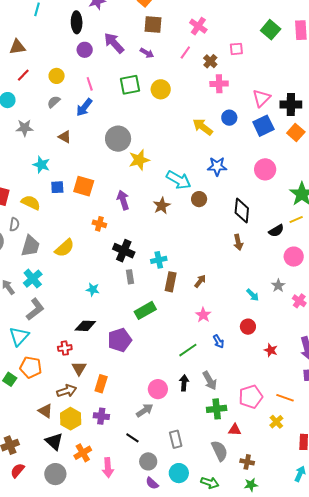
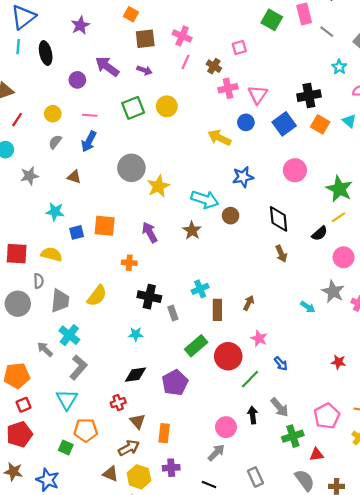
black ellipse: (77, 22) -> (46, 53), moved
pink cross: (198, 26) -> (182, 36), moved
pink line: (90, 84) -> (90, 115), turned -56
pink triangle: (261, 98) -> (258, 95), moved
black cross: (124, 251) -> (149, 297), moved
gray star: (278, 286) -> (333, 292), size x1.5
red circle: (248, 327) -> (228, 356), moved, size x1.6

